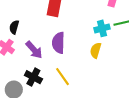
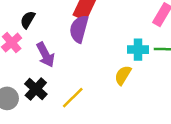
purple semicircle: (58, 43) -> (79, 29), moved
yellow line: (63, 77) -> (73, 98), turned 66

